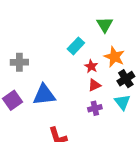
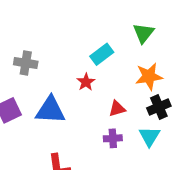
orange star: (114, 57) -> (149, 76), turned 30
red star: (91, 66) -> (86, 82), moved

